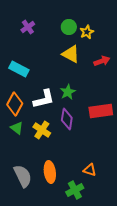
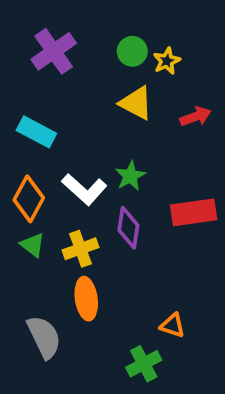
purple cross: (28, 27) -> (54, 51), size x1.6
white L-shape: (44, 99) -> (84, 189), turned 55
yellow cross: (42, 130) -> (81, 249), turned 36
orange ellipse: (50, 172) -> (86, 299), moved

